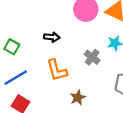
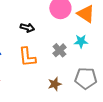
brown star: (78, 98) -> (55, 84), moved

